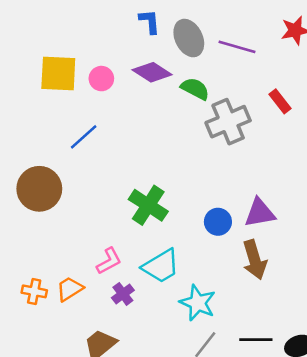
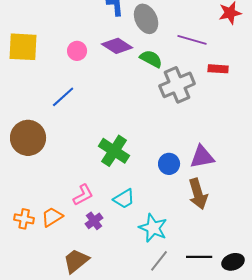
purple line: (237, 47) -> (192, 40), moved
yellow square: (58, 73) -> (23, 47), moved
red rectangle: (280, 101) -> (218, 69), turned -48
cyan trapezoid: (161, 266) -> (124, 199), size x0.7

